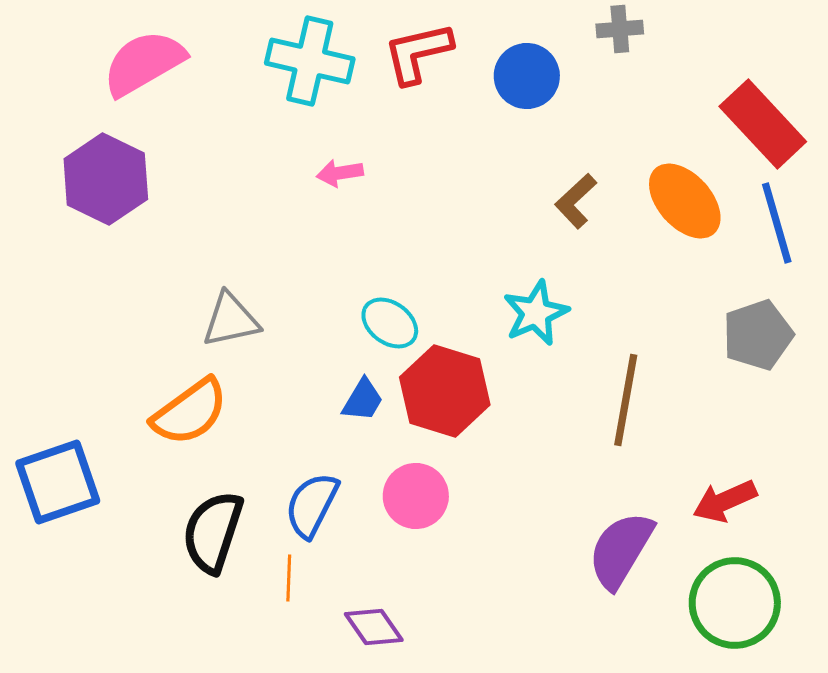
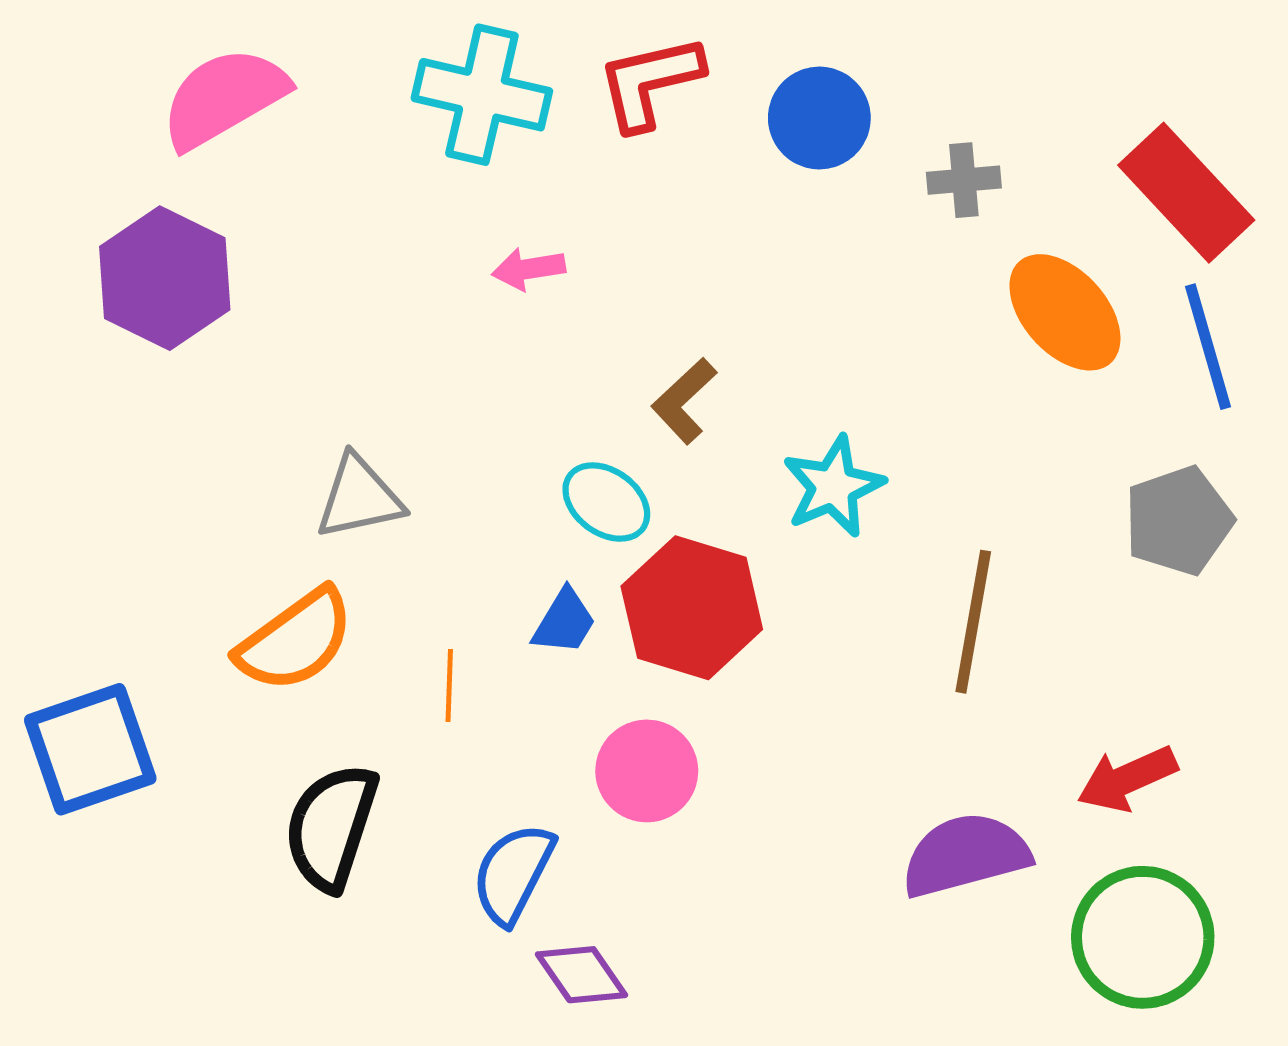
gray cross: (620, 29) -> (964, 180), moved
brown L-shape: (576, 201) -> (684, 401), moved
blue semicircle: (312, 505) -> (513, 874), moved
purple semicircle: (621, 550) -> (965, 855), turned 44
orange line: (289, 578) -> (449, 685), moved

